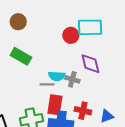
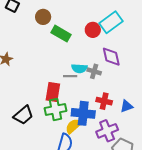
cyan rectangle: (90, 27) -> (111, 22), turned -35
green rectangle: (21, 56) -> (61, 34), moved
red rectangle: (55, 105) -> (53, 92), moved

